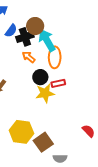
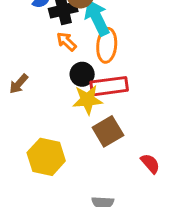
red rectangle: (58, 83) -> (109, 86), size x1.6
brown square: (43, 142) -> (108, 131), moved

